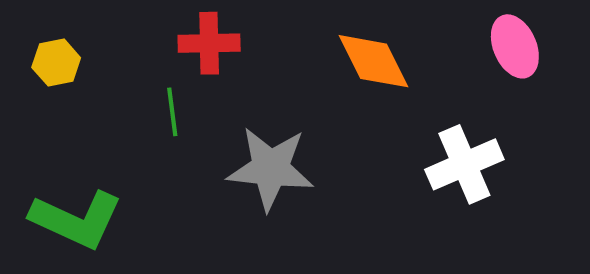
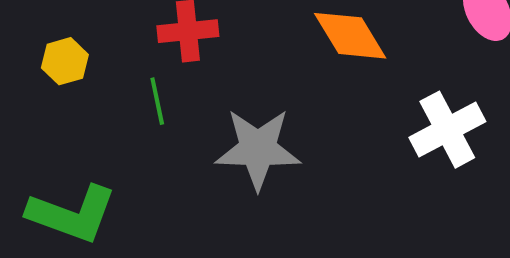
yellow hexagon: (56, 63) -> (65, 61), moved

